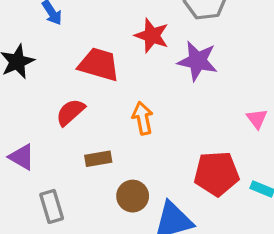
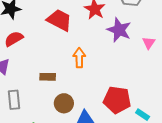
red semicircle: (70, 112) -> (14, 39), moved
pink triangle: (257, 119) -> (149, 43), moved

